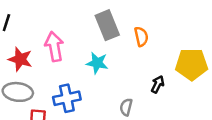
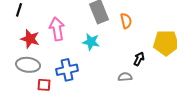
gray semicircle: (126, 107) -> (125, 77), moved, turned 72

